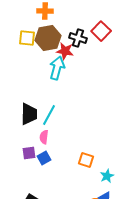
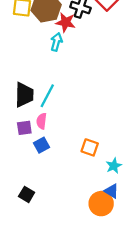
cyan arrow: (57, 68) -> (56, 42), size x0.7
purple square: (29, 153) -> (24, 128), moved

